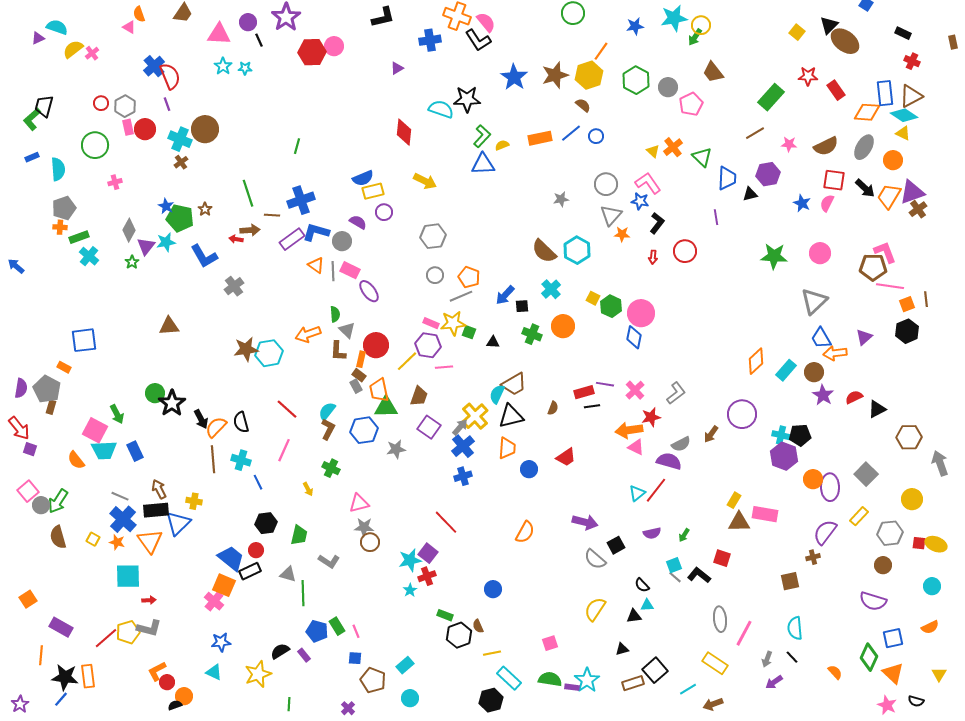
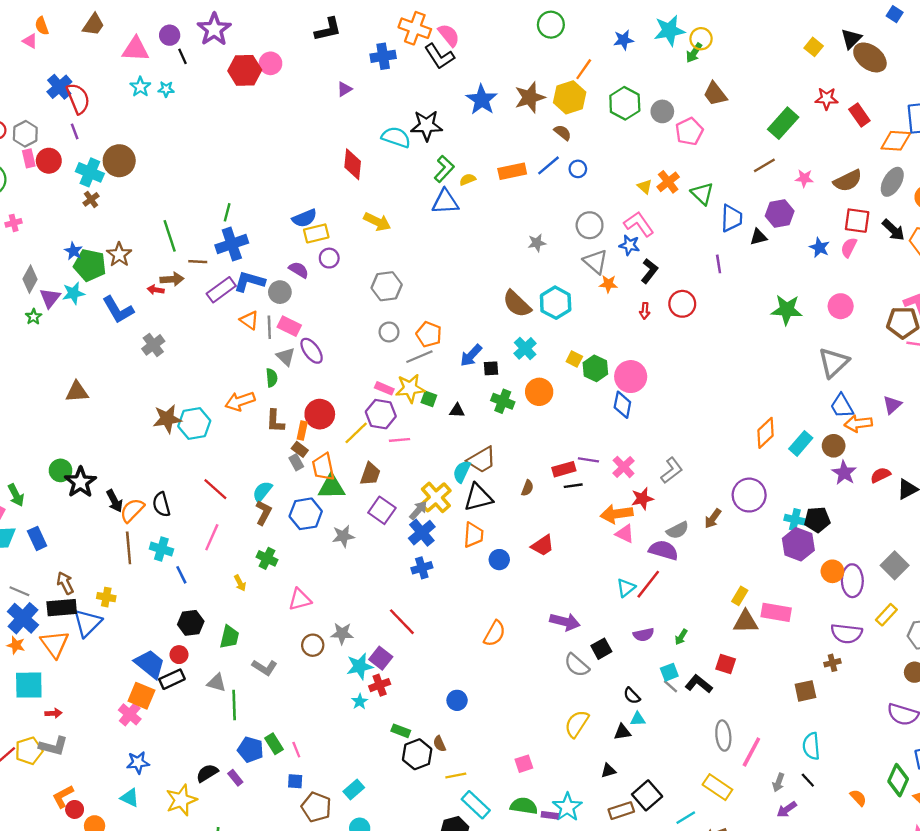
green line: (297, 146) -> (227, 212), moved
brown star: (205, 209) -> (119, 255), size x1.5
gray triangle: (611, 215) -> (595, 262), turned -30
gray triangle: (347, 330) -> (286, 357), moved
gray star: (364, 527) -> (342, 633), moved
purple semicircle: (825, 532) -> (846, 633), turned -120

